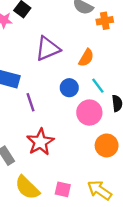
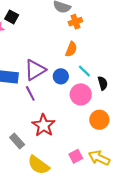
orange cross: (105, 21) -> (75, 22), moved
purple triangle: (48, 49) -> (35, 70), moved
pink square: (63, 189) -> (76, 156), moved, turned -32

